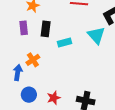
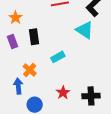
cyan rectangle: (65, 43) -> (58, 57), moved
red star: (54, 98) -> (63, 93), moved

